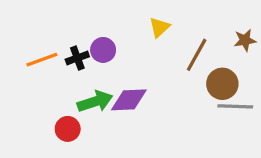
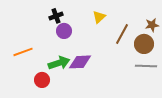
black cross: (77, 58) -> (56, 16), moved
orange line: (42, 60) -> (23, 52), moved
brown circle: (222, 84) -> (144, 44), moved

